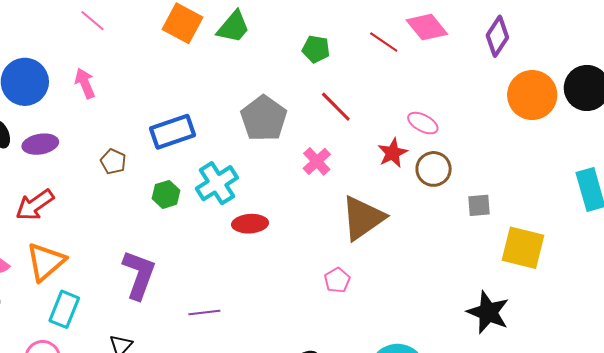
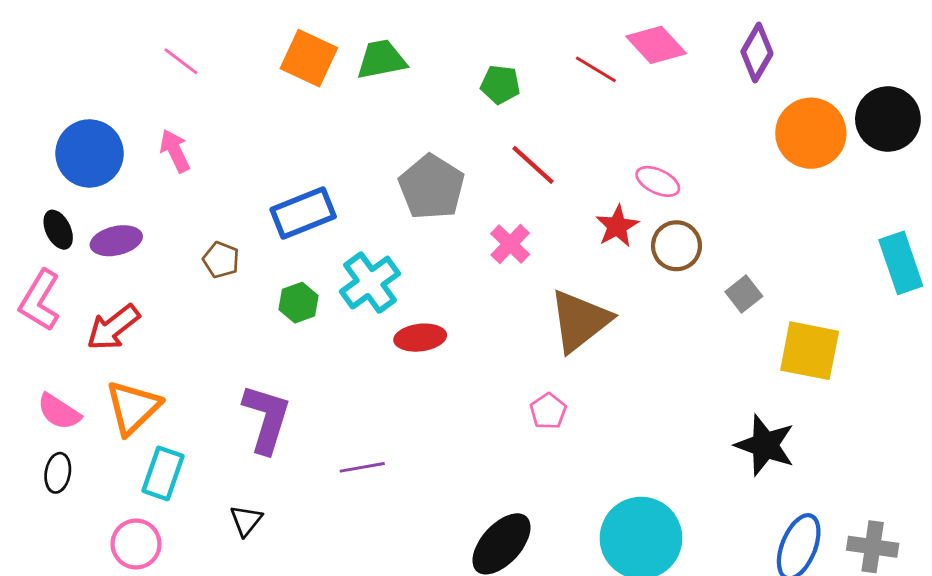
green trapezoid: (233, 27) -> (381, 60), turned -138
gray square: (479, 205) -> (744, 294), turned -30

